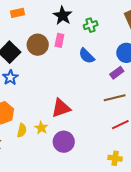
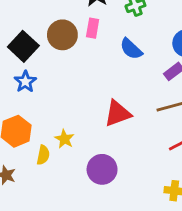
red triangle: (61, 108) -> (118, 113), moved
yellow star: (41, 128) -> (64, 139), moved

